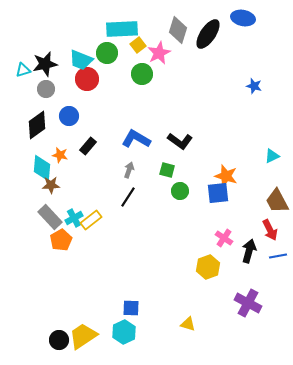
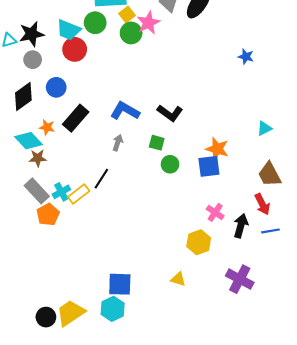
green circle: (142, 74) -> (131, 33), moved
black rectangle: (88, 146) -> (76, 118), size x1.5
cyan diamond: (42, 168) -> (28, 141), turned -48
black line: (128, 197) -> (101, 179), moved
blue square: (131, 308) -> (120, 284), size x1.4
yellow triangle: (188, 324) -> (178, 279), moved

